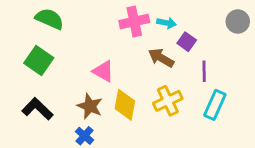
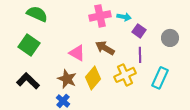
gray circle: (238, 22) -> (170, 38), moved
brown arrow: (161, 58) -> (105, 48), moved
purple line: (204, 71) -> (140, 55), moved
yellow diamond: (125, 105) -> (93, 78), turned 30

